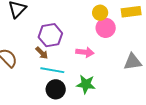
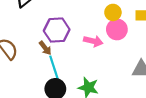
pink arrow: (85, 52) -> (93, 41), moved
cyan line: (52, 70) -> (54, 68), turned 55

